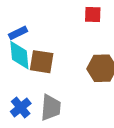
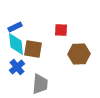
red square: (93, 15) -> (61, 30), moved
blue cross: (21, 108) -> (17, 67), moved

